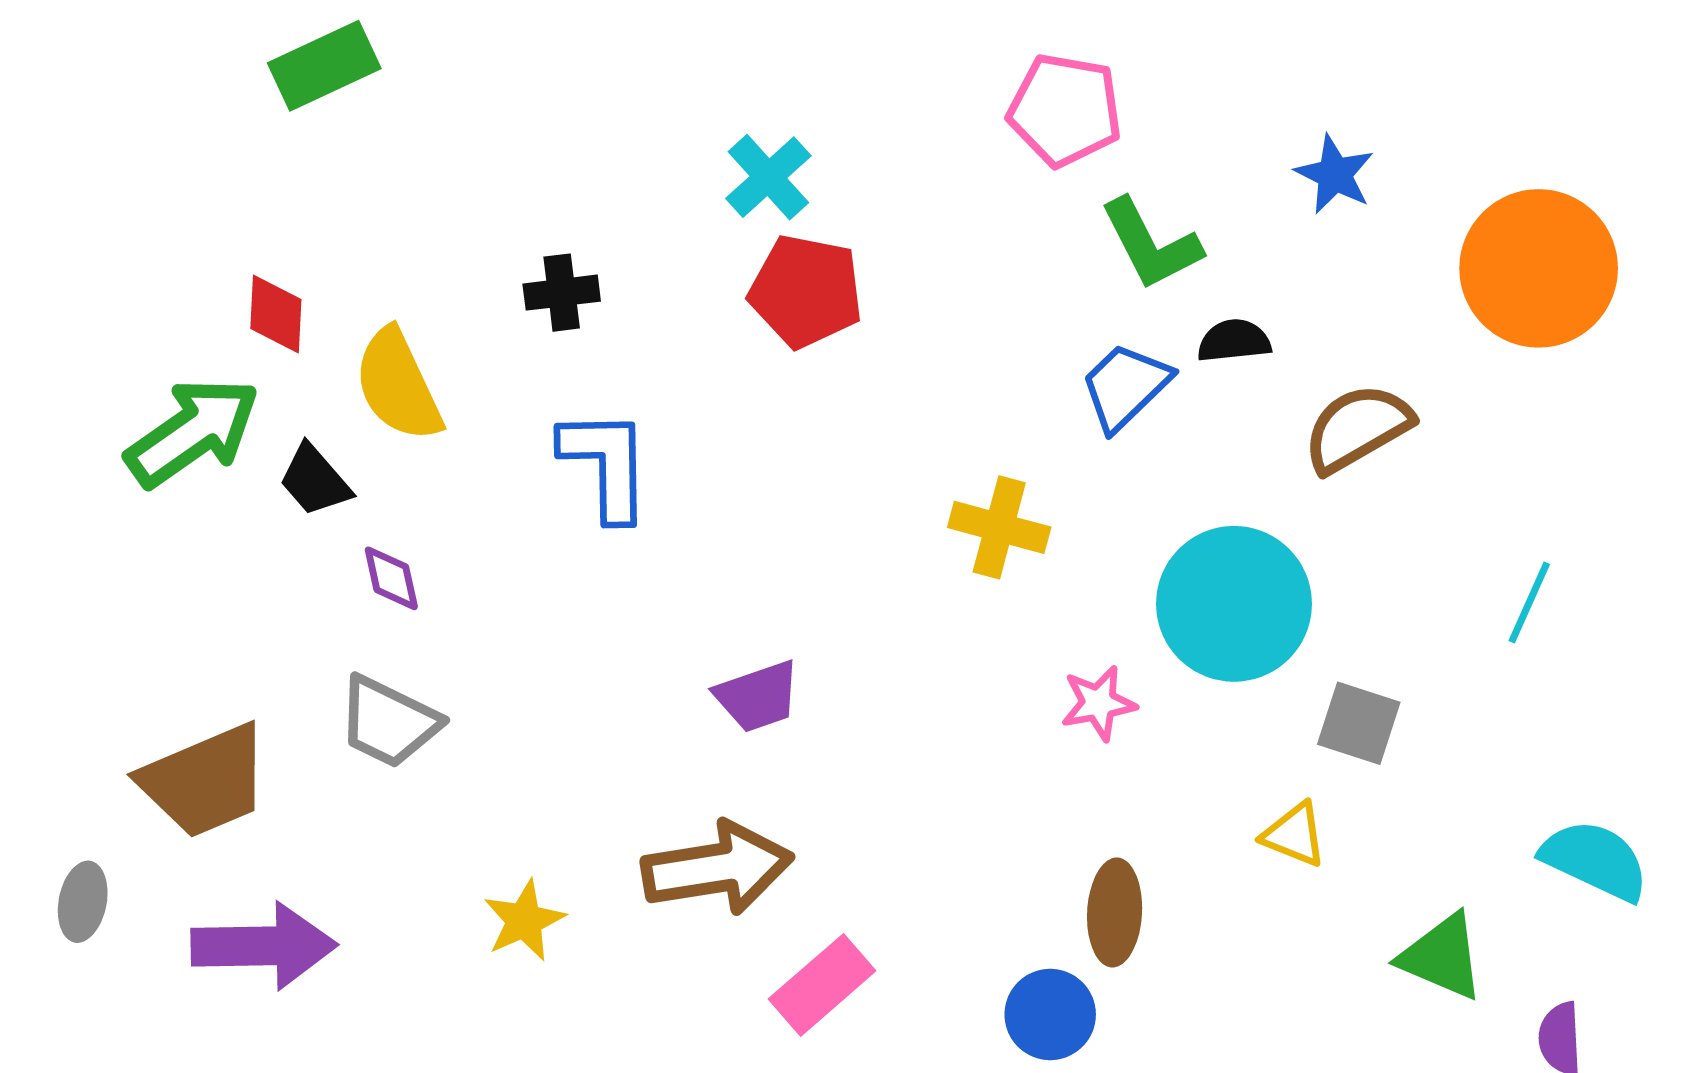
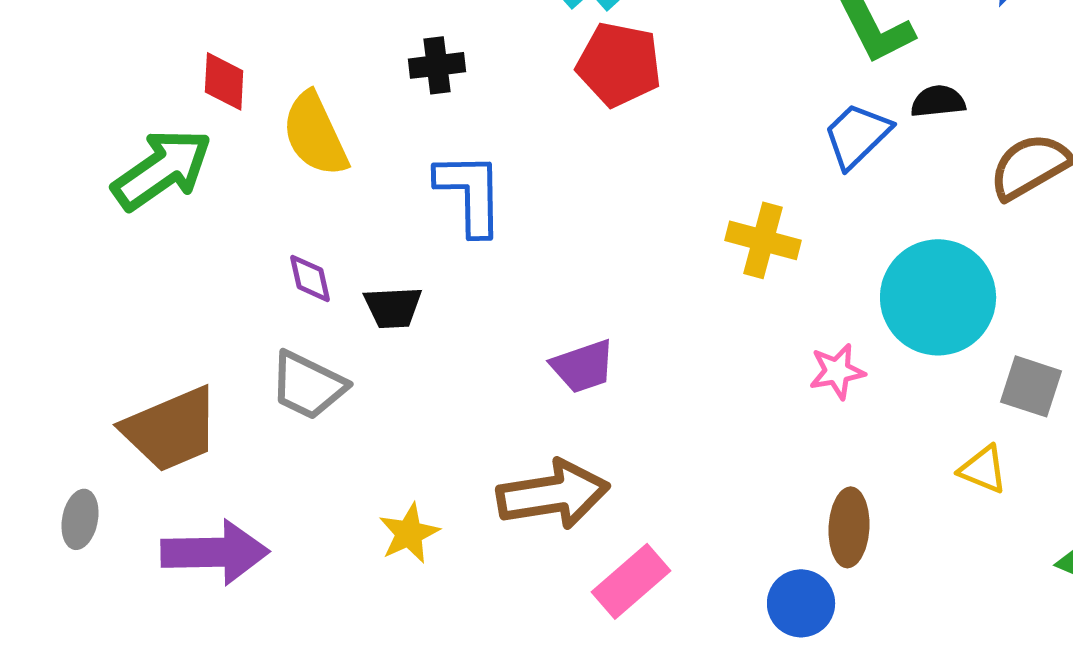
black trapezoid: (315, 480) -> (393, 307), moved, turned -52

